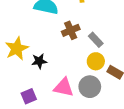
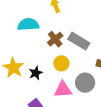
gray rectangle: (96, 40) -> (79, 41), size x1.5
yellow circle: (96, 61) -> (61, 63), moved

